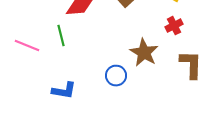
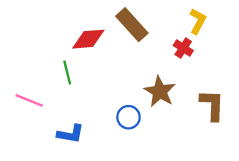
red cross: (174, 26) -> (183, 48), moved, turned -30
pink line: (27, 46) -> (29, 100), moved

